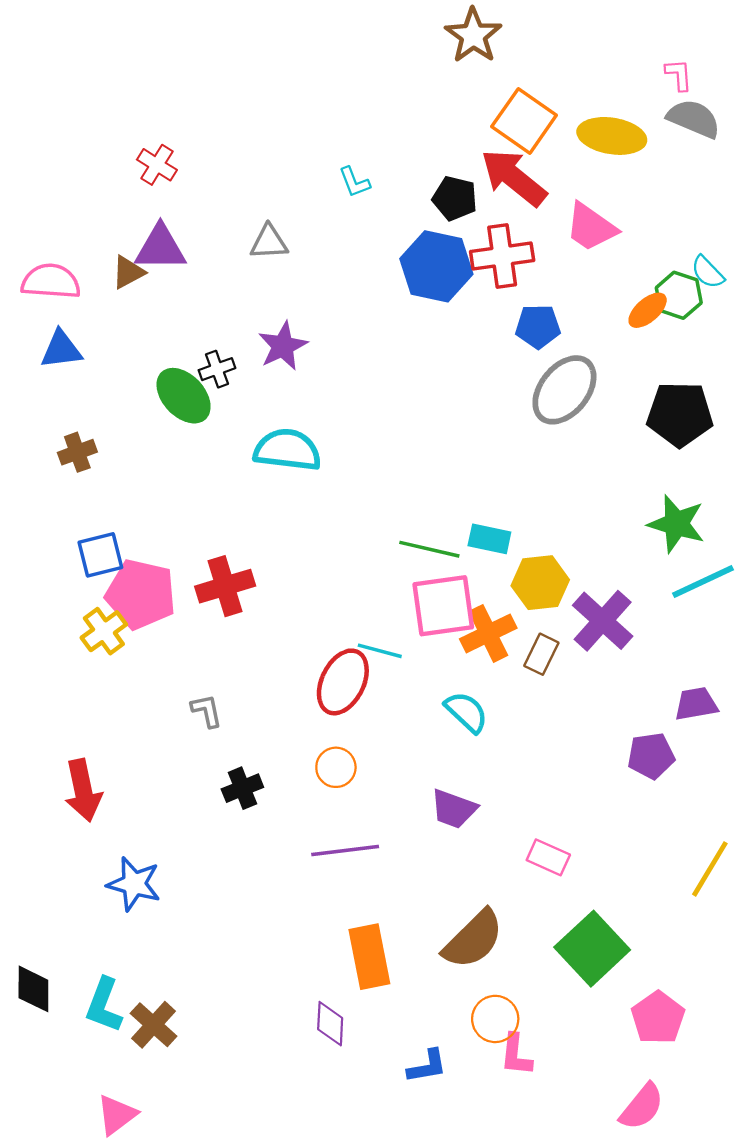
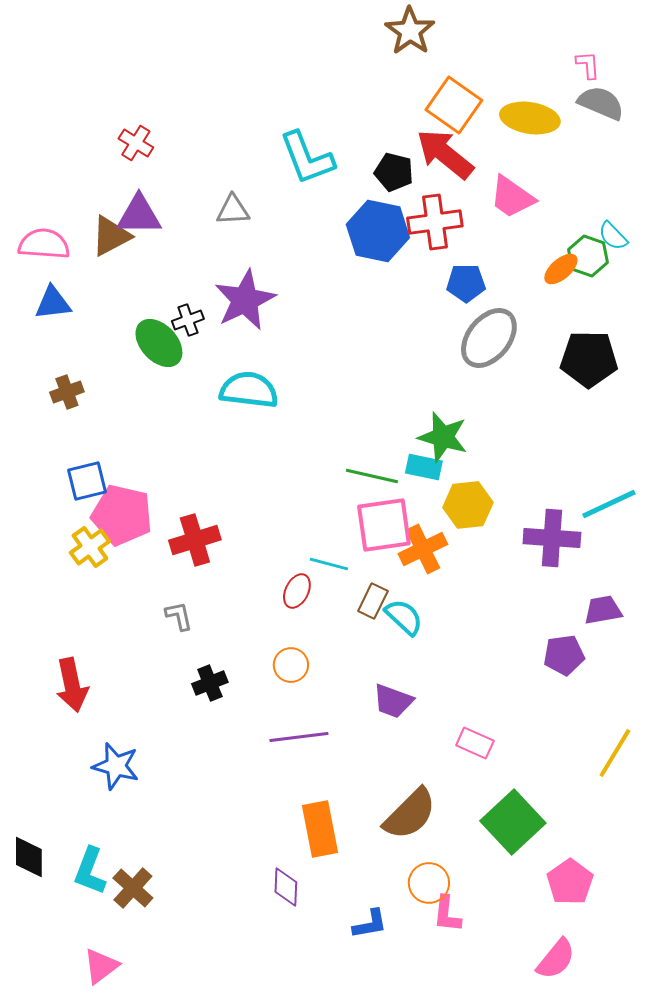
cyan L-shape: (354, 182) -> (307, 158), size x2.0
brown triangle: (128, 272) -> (111, 236), size x1.4
purple star: (283, 346) -> (245, 300), size x1.4
green star: (676, 524) -> (443, 437), moved
red cross: (225, 586) -> (195, 540), moved
purple cross: (603, 621) -> (552, 538), moved, turned -38
brown rectangle: (541, 654) -> (373, 601), moved
red ellipse: (343, 682) -> (297, 591), size x0.6

